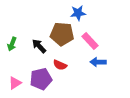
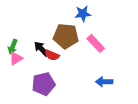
blue arrow: (98, 62) -> (104, 82), moved
red semicircle: (60, 65) -> (52, 55), moved
pink triangle: (15, 83) -> (16, 58), moved

